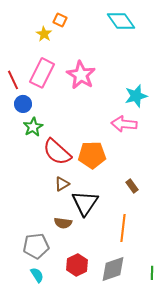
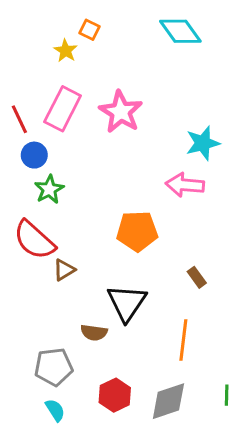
red semicircle: (57, 152) -> (34, 240), moved
brown triangle: (62, 184) -> (64, 270), moved
green line: (152, 273) -> (227, 395), moved

